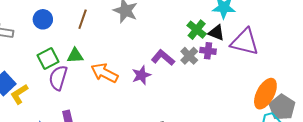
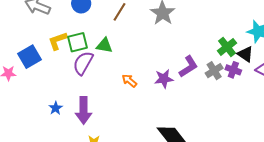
purple L-shape: (163, 58) -> (188, 67), turned 95
orange arrow: (104, 73) -> (129, 81), moved, size x0.6
yellow L-shape: (19, 94) -> (58, 41), moved

